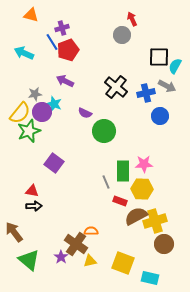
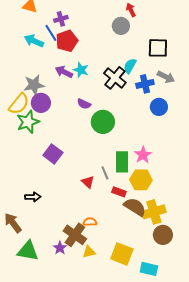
cyan arrow: (24, 53) -> (34, 41), moved
cyan semicircle: (175, 66) -> (130, 66), moved
gray star: (35, 94) -> (34, 85), size x1.5
cyan star: (54, 104) -> (81, 70), moved
pink star: (144, 164) -> (143, 155), turned -30
red triangle: (32, 191) -> (88, 182), moved, turned 32
brown semicircle: (136, 216) -> (135, 207), turned 60
green triangle: (29, 260) -> (28, 251), turned -30

